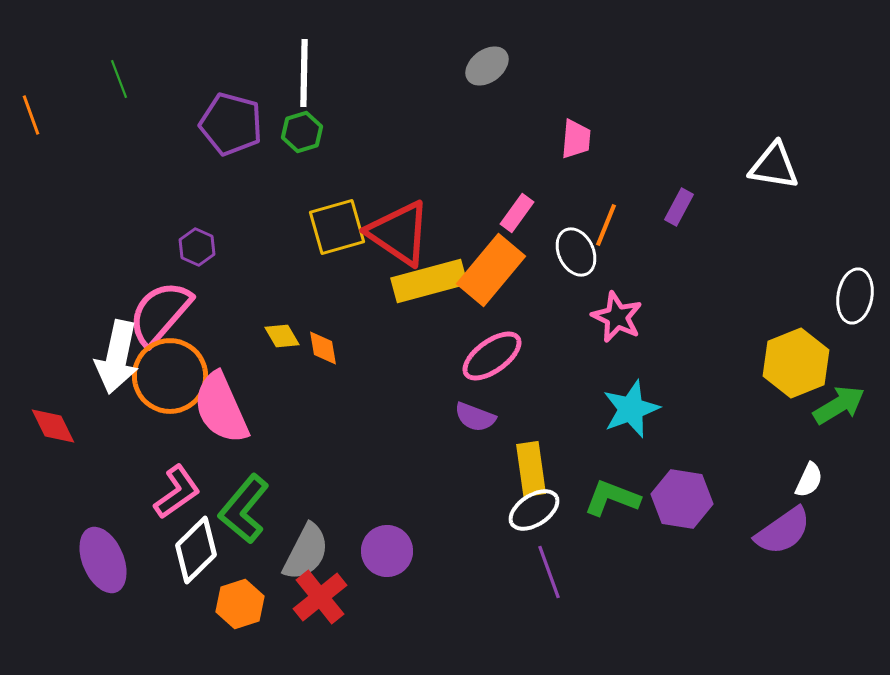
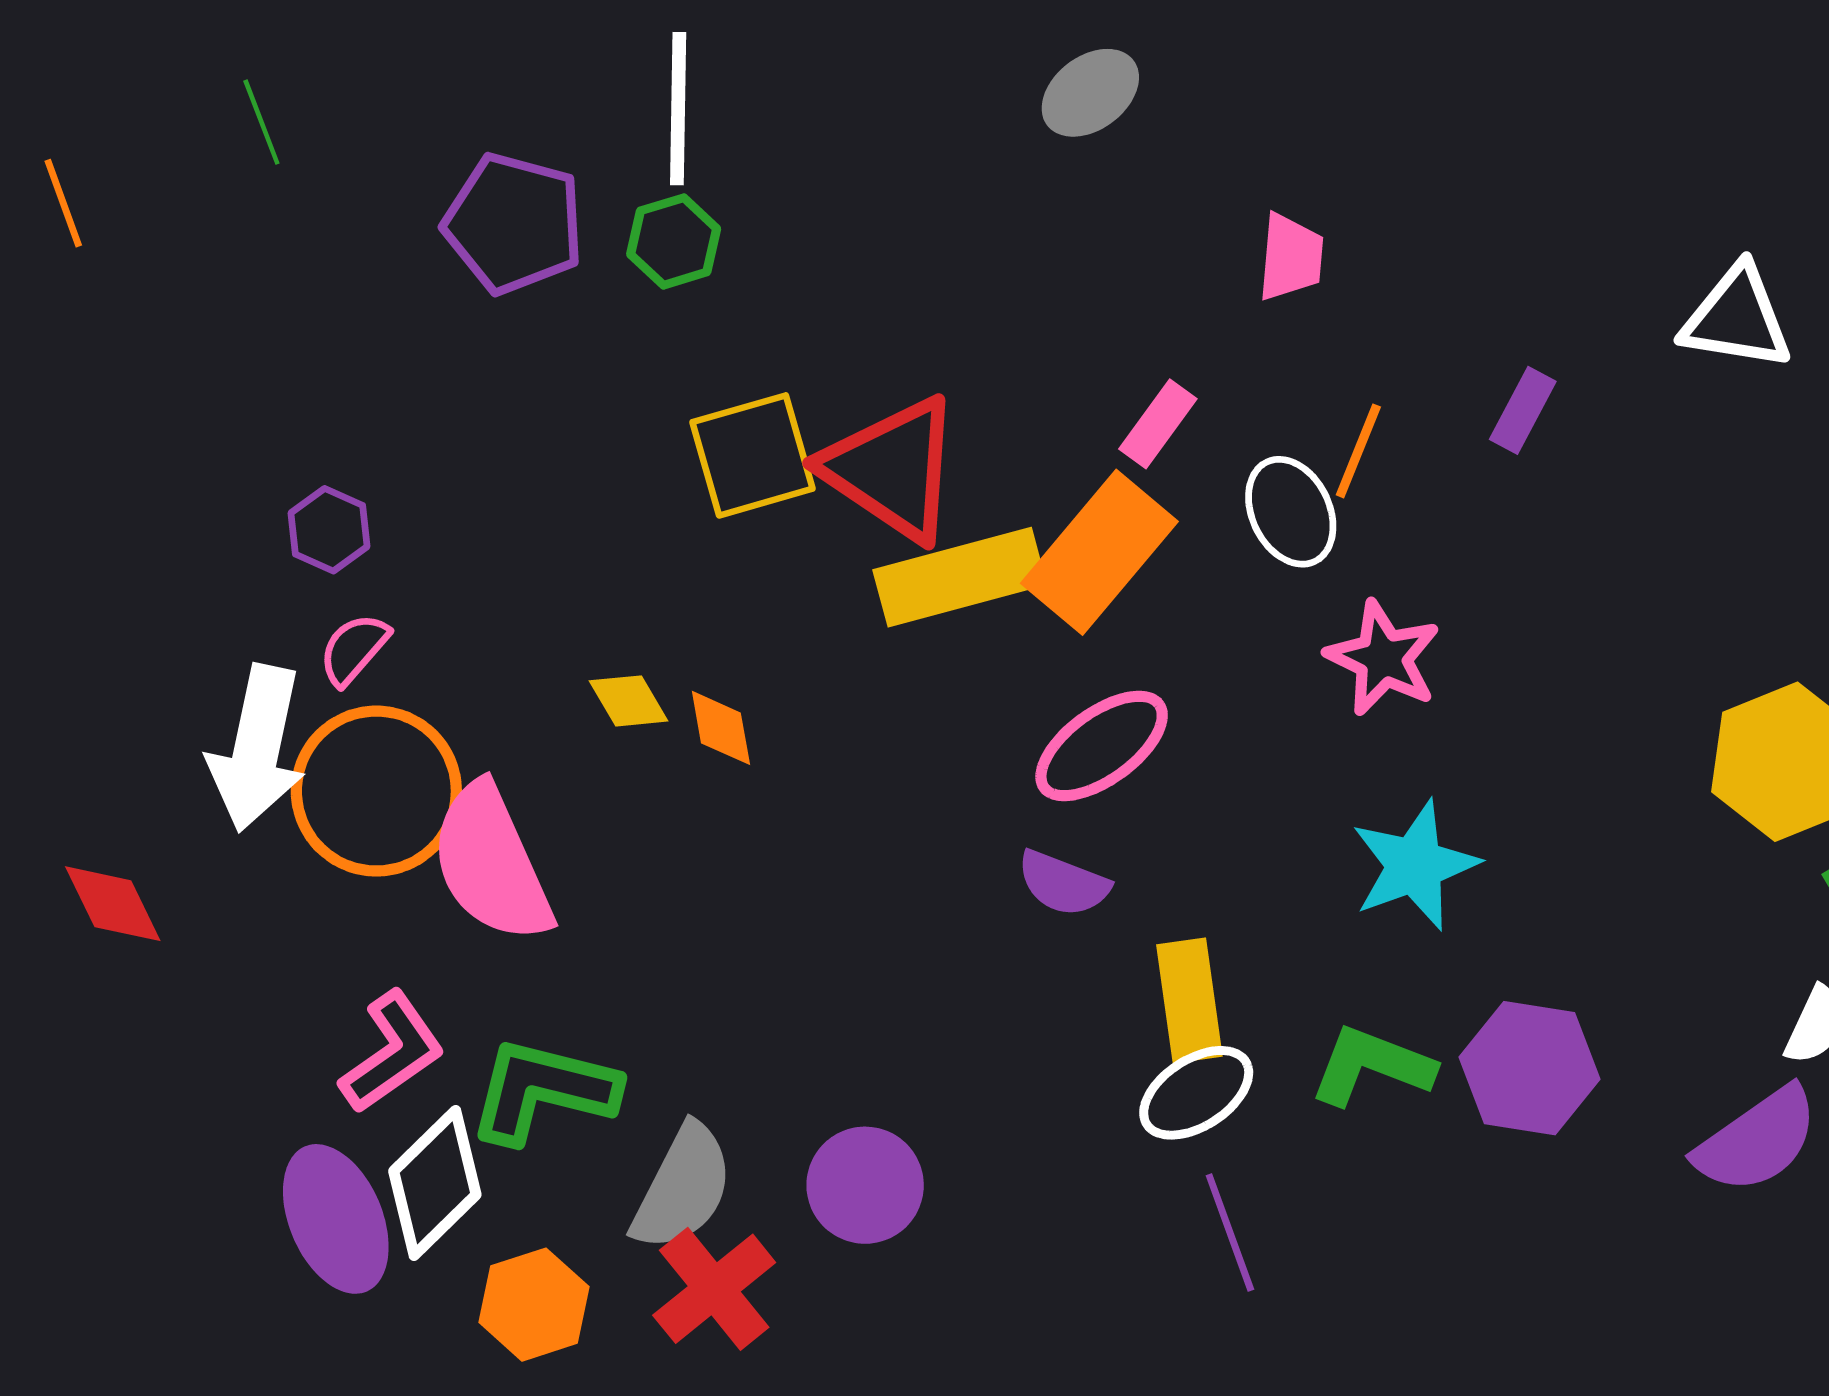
purple hexagon: (197, 247) -> (329, 530), moved
pink semicircle: (160, 313) -> (354, 649), size x0.5
green L-shape: (244, 509) -> (543, 1091), turned 64
purple ellipse: (103, 560) -> (336, 1219), moved

